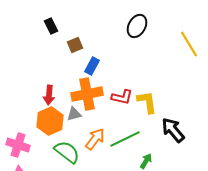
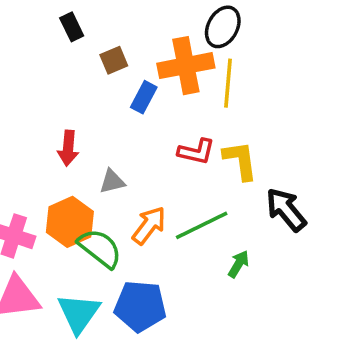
yellow line: (189, 44) -> (228, 83), moved, turned 36
orange cross: (87, 94) -> (186, 66), moved
orange hexagon: (50, 121) -> (70, 222), moved

